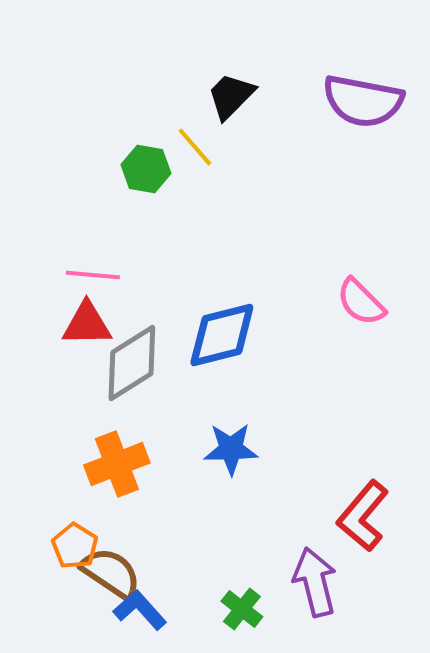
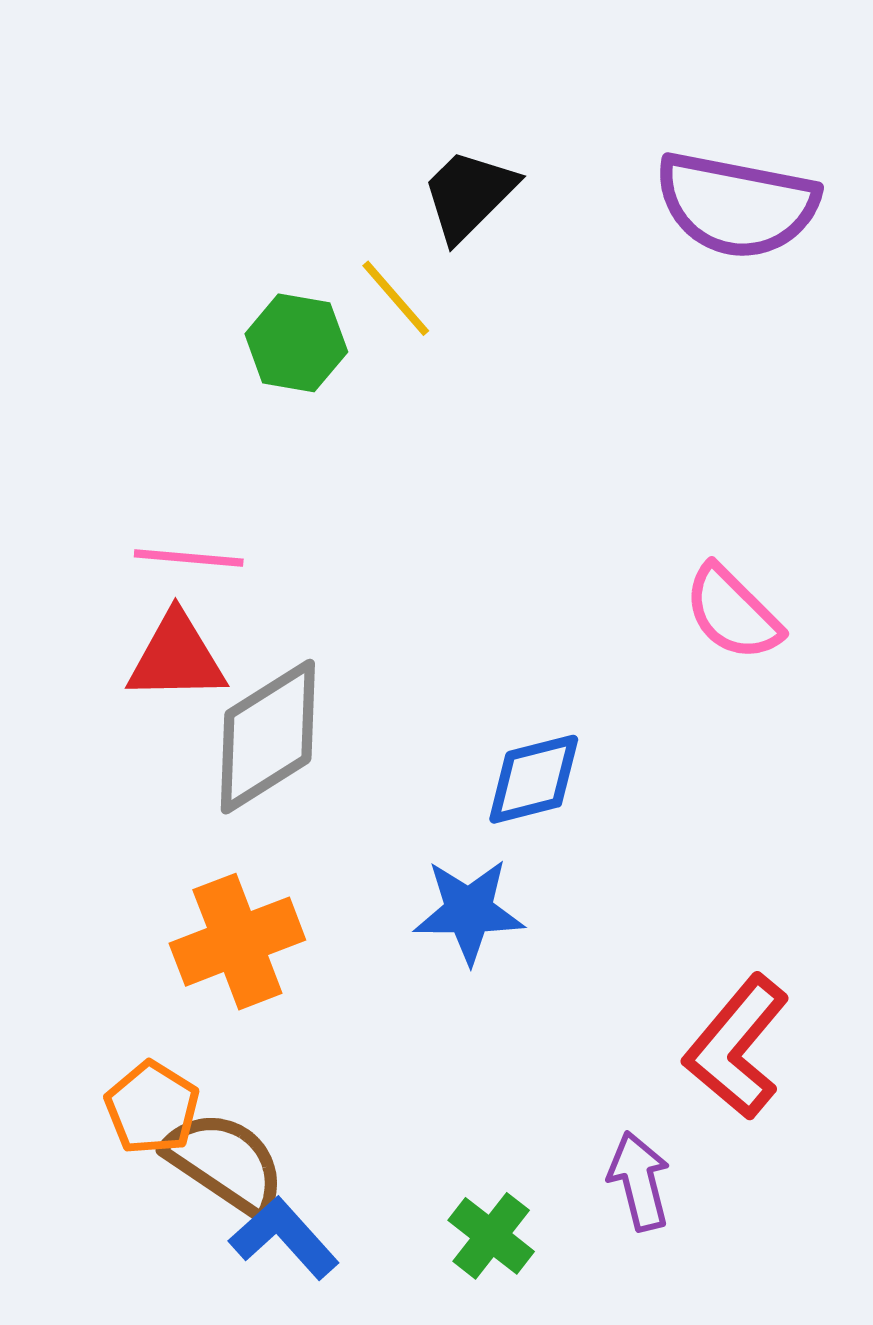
blue diamond: (222, 335) -> (534, 779), moved, size x0.7
purple arrow: (315, 582) -> (639, 1181), size x0.7

